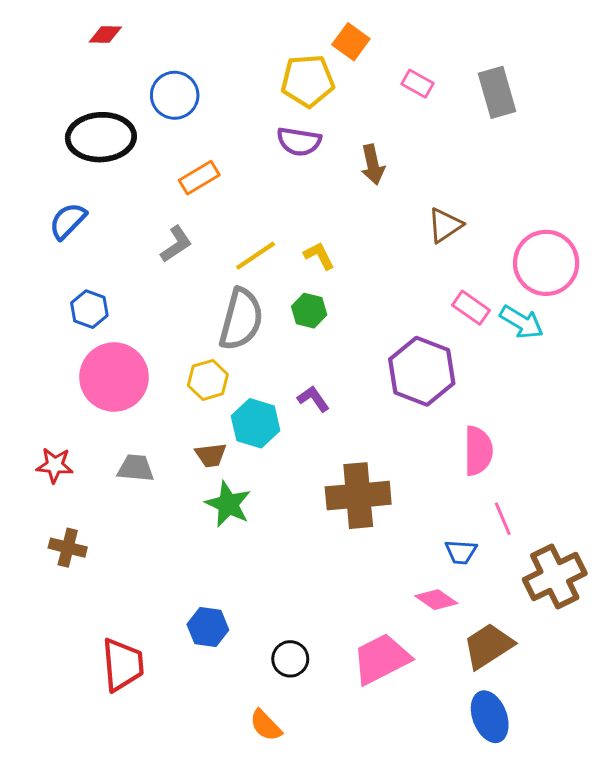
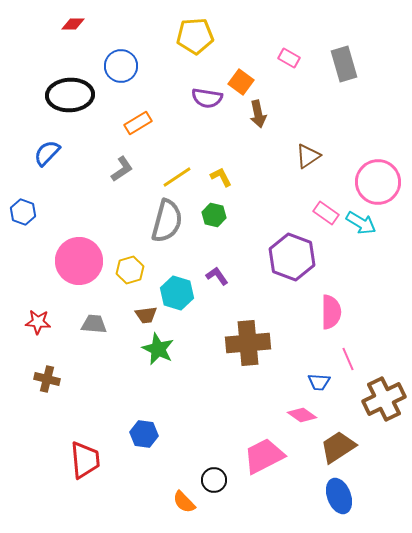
orange square: (351, 42) -> (241, 82), moved
yellow pentagon: (308, 81) -> (195, 36), moved
blue hexagon: (89, 309) -> (23, 212), moved
yellow hexagon: (208, 380) -> (130, 270), moved
black circle: (290, 659) -> (214, 480), moved

